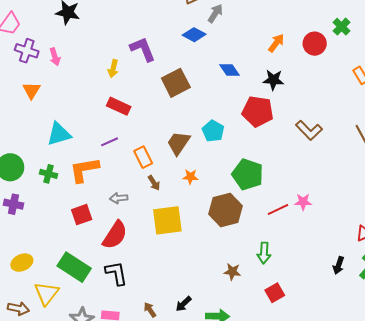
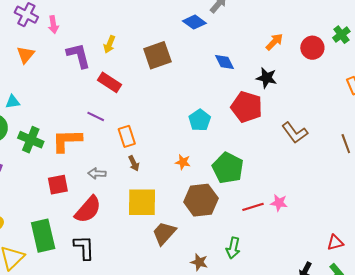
purple L-shape: (143, 49) -> (78, 56), moved
brown square: (176, 83) -> (157, 55), moved
cyan triangle: (59, 134) -> (13, 102), moved, size x0.6
purple line: (110, 142) -> (96, 116), turned 42
brown trapezoid: (178, 143) -> (164, 233), moved
green cross: (49, 174) -> (31, 140), size x1.4
orange star: (190, 177) -> (183, 162), moved
green rectangle: (74, 267) -> (43, 236), turned 36

